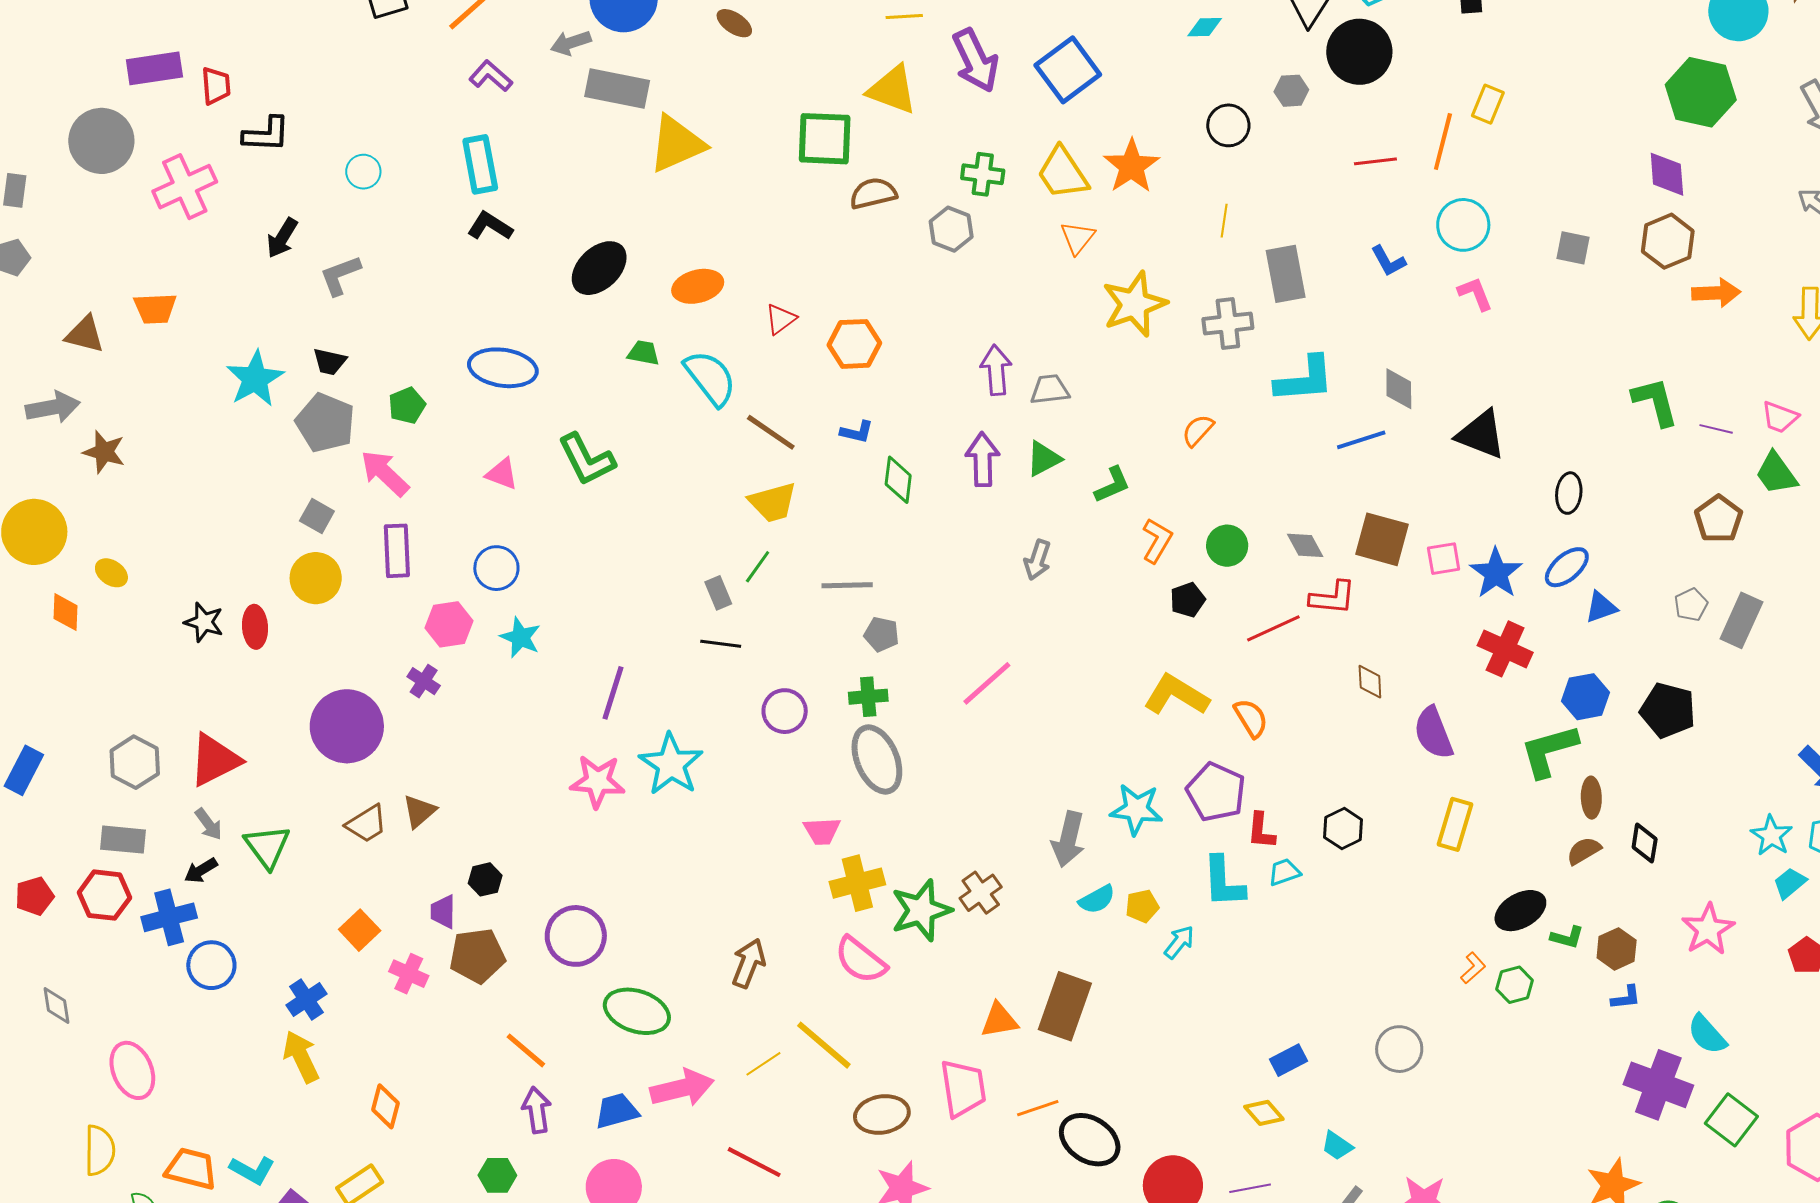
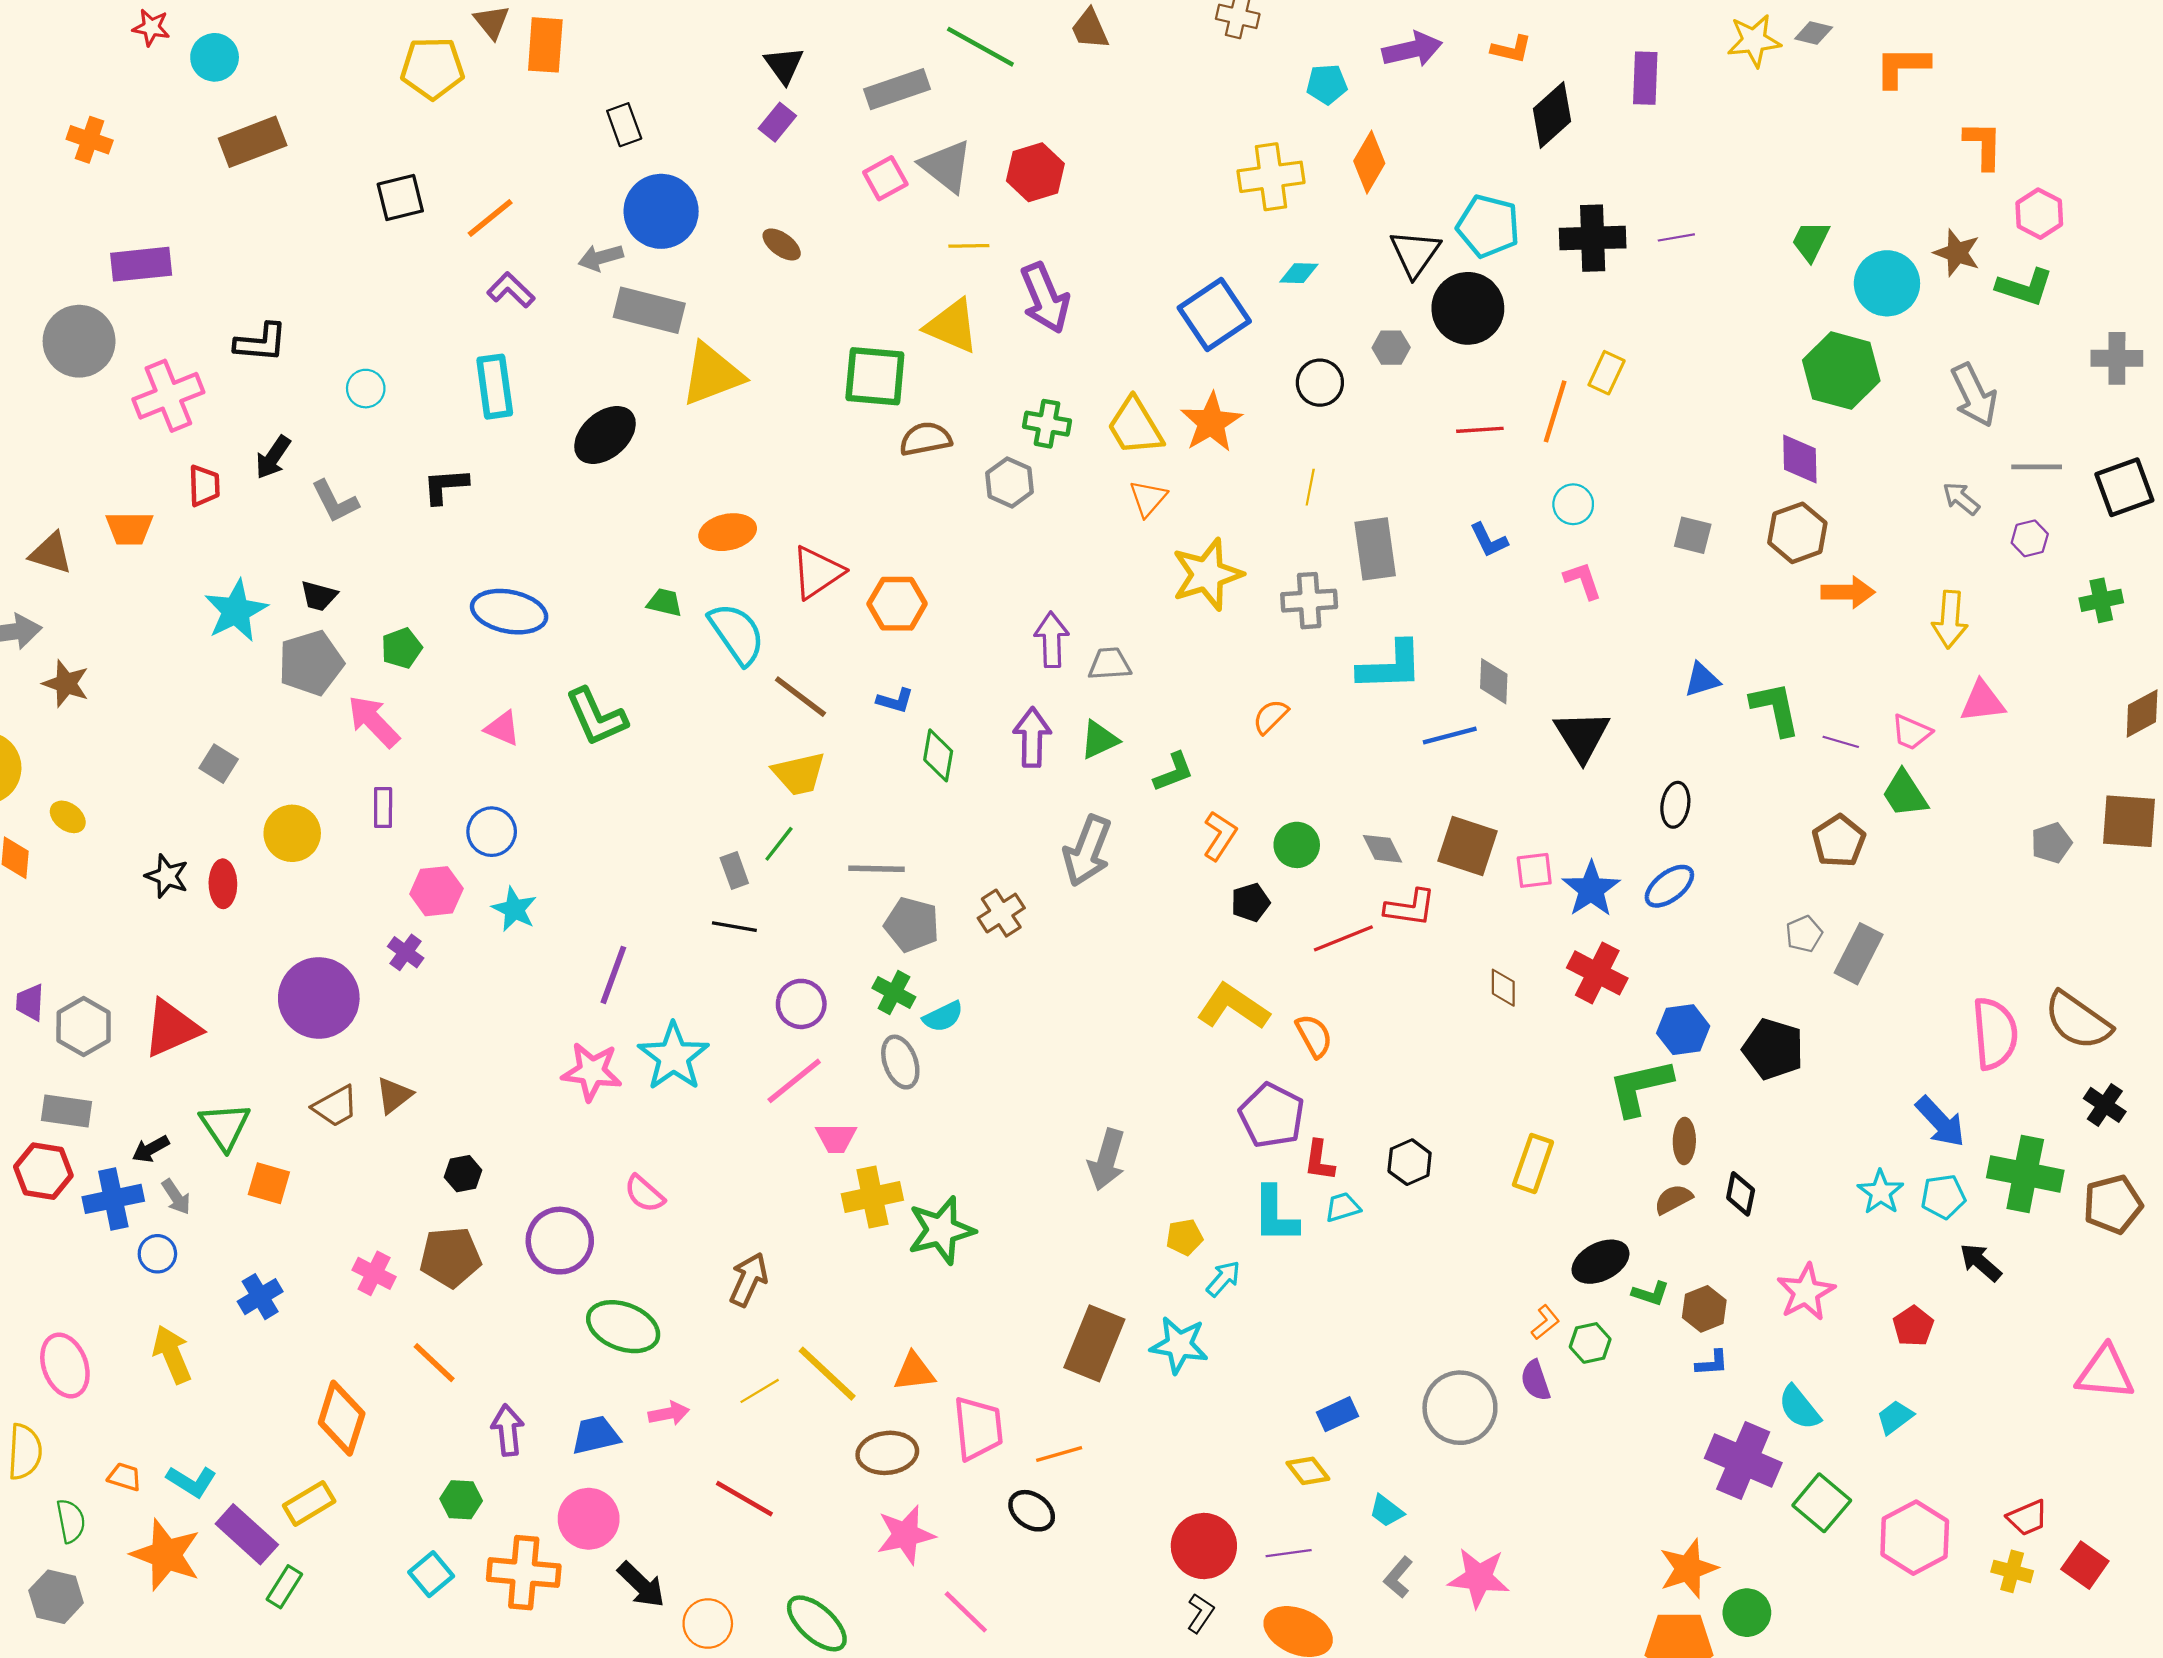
blue square: (1068, 70) -> (1214, 314), moved
red trapezoid: (216, 86) -> (204, 486), moved
cyan circle: (1463, 225) -> (1573, 504), size x0.7
black L-shape: (490, 226) -> (445, 486), moved, turned -39
black ellipse: (599, 268) -> (605, 435), moved
gray L-shape: (340, 275) -> (335, 501), turned -99
red triangle: (781, 319) -> (817, 572), size x1.6
gray pentagon: (325, 423) -> (311, 663), turned 30
black triangle: (1481, 434) -> (1582, 736), turned 34
gray square: (317, 516) -> (219, 764), moved
purple rectangle: (397, 551) -> (383, 808), size x0.7
gray arrow: (1037, 560) -> (1087, 851), size x1.6
blue triangle: (1601, 607) -> (1702, 680), moved
gray pentagon: (881, 634) -> (912, 925), size x1.4
brown diamond: (1370, 682) -> (1503, 988), moved
pink line: (987, 683) -> (794, 1081), moved
green cross: (868, 697) -> (894, 993), turned 30
purple semicircle: (1433, 733) -> (1535, 1381), moved, size x0.7
gray ellipse: (877, 759) -> (900, 1062), size x0.7
cyan star: (1136, 809) -> (1179, 1345), moved
gray arrow: (209, 824) -> (176, 1197), moved
cyan trapezoid: (1790, 883) -> (1895, 1417), moved
brown cross: (981, 893) -> (1001, 913), moved
cyan semicircle: (1097, 899) -> (943, 1017), moved
purple trapezoid: (443, 912) -> (30, 1002), moved
orange square: (360, 930) -> (269, 1183), moved, turned -33
pink semicircle: (861, 960) -> (644, 1194), moved, size x0.7
blue circle: (211, 965) -> (157, 1254), size x0.7
orange triangle: (999, 1020) -> (914, 1372), moved
gray circle: (1399, 1049) -> (1460, 1408), size x1.4
orange line: (526, 1050) -> (434, 1363), moved
yellow arrow: (301, 1057) -> (172, 1354), moved
pink arrow: (682, 1088) -> (669, 1413), size x0.6
orange diamond: (385, 1106) -> (342, 1418), size x1.5
black ellipse: (1090, 1140) -> (1032, 1511), moved, size x0.7
orange trapezoid: (191, 1169) -> (124, 1477), size x0.6

